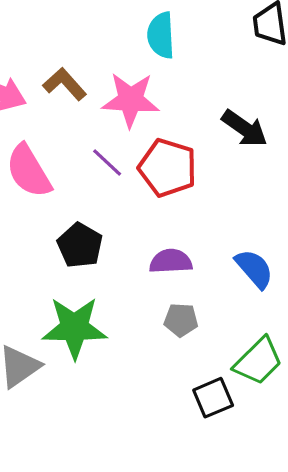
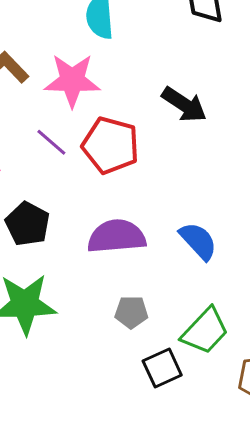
purple semicircle: (171, 261) -> (117, 236), size x1.4
gray pentagon: (181, 320) -> (131, 312), moved

